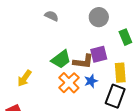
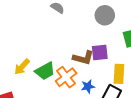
green trapezoid: (61, 59) -> (45, 71), moved
blue star: (91, 81) -> (88, 86), moved

